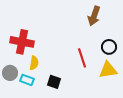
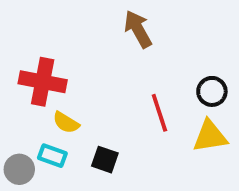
brown arrow: (94, 16) -> (138, 29), moved, turned 132
yellow semicircle: (34, 63) -> (66, 123), turned 112
gray circle: (10, 73) -> (19, 169), moved

